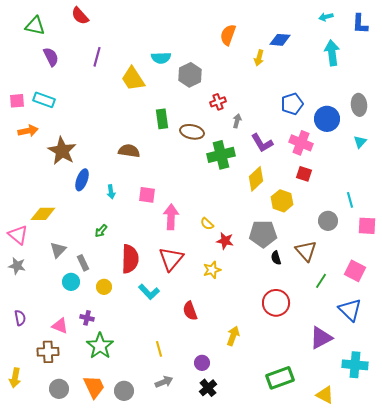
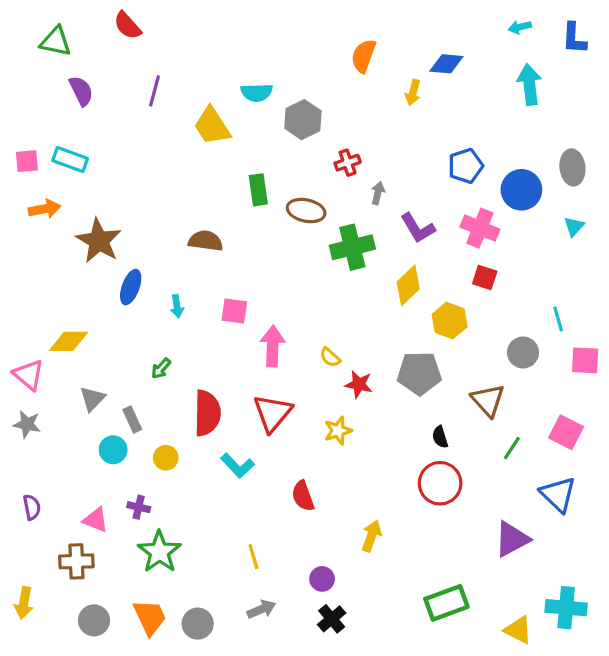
black semicircle: (276, 258) -> (440, 437), moved
cyan cross: (355, 365) -> (566, 608), moved

